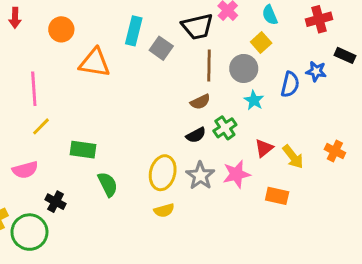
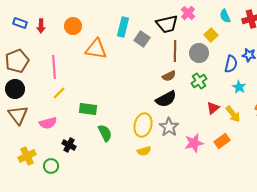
cyan semicircle: (270, 15) -> (225, 16), moved
red arrow: (15, 18) -> (41, 26), moved
cyan star: (254, 100) -> (239, 87), moved
green cross: (225, 128) -> (199, 81), moved
black semicircle: (196, 135) -> (166, 99), size x1.5
pink star: (236, 174) -> (194, 143), moved
orange rectangle: (277, 196) -> (222, 141), turned -49
green circle: (29, 232) -> (51, 166), size x0.6

